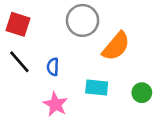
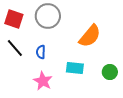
gray circle: (83, 20) -> (48, 16), moved

